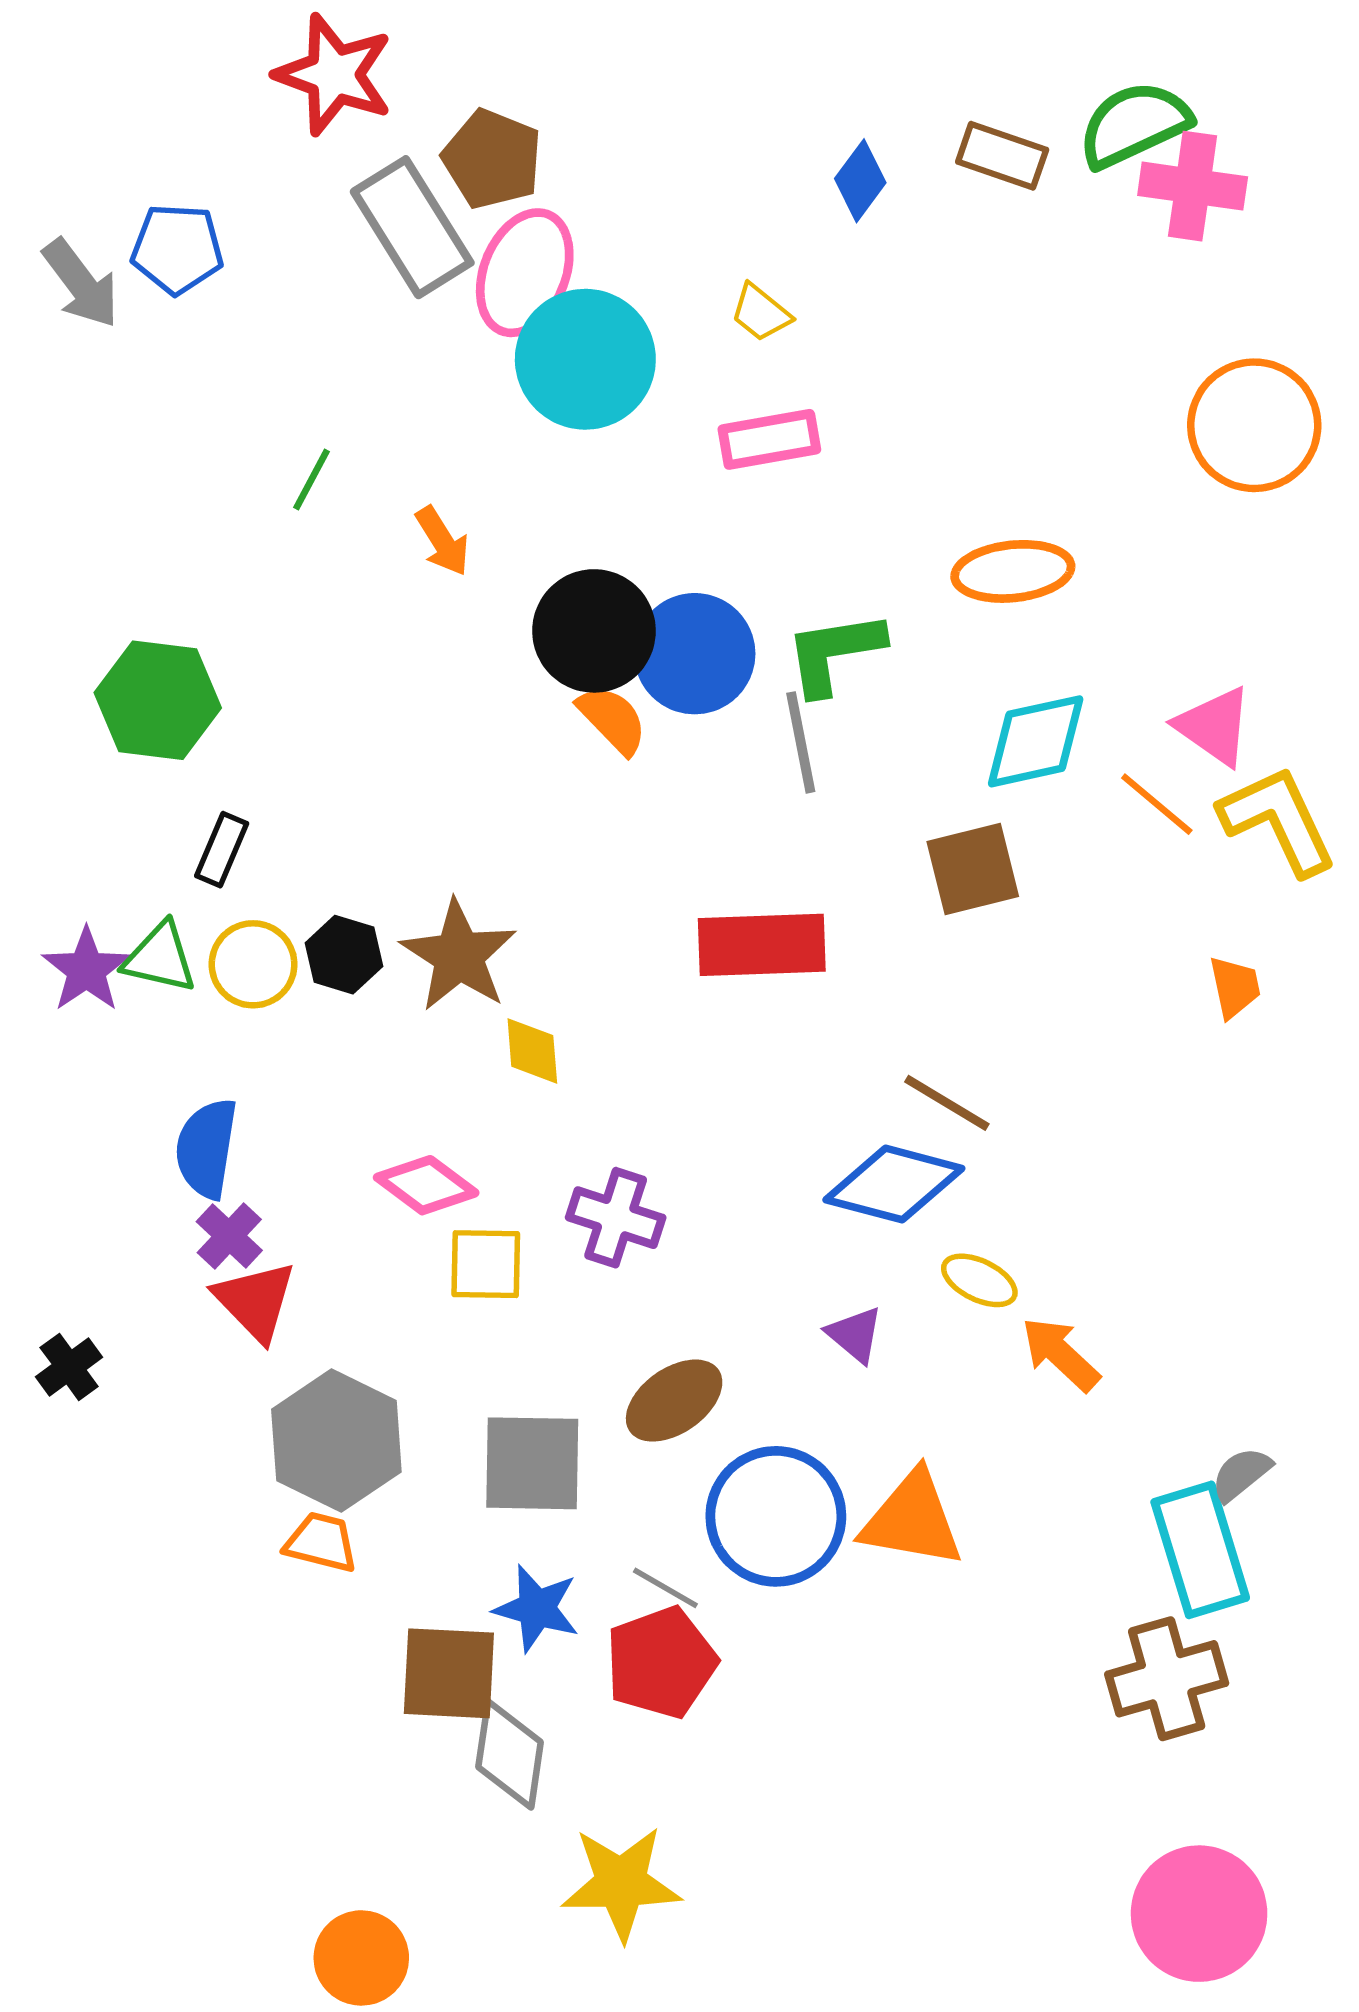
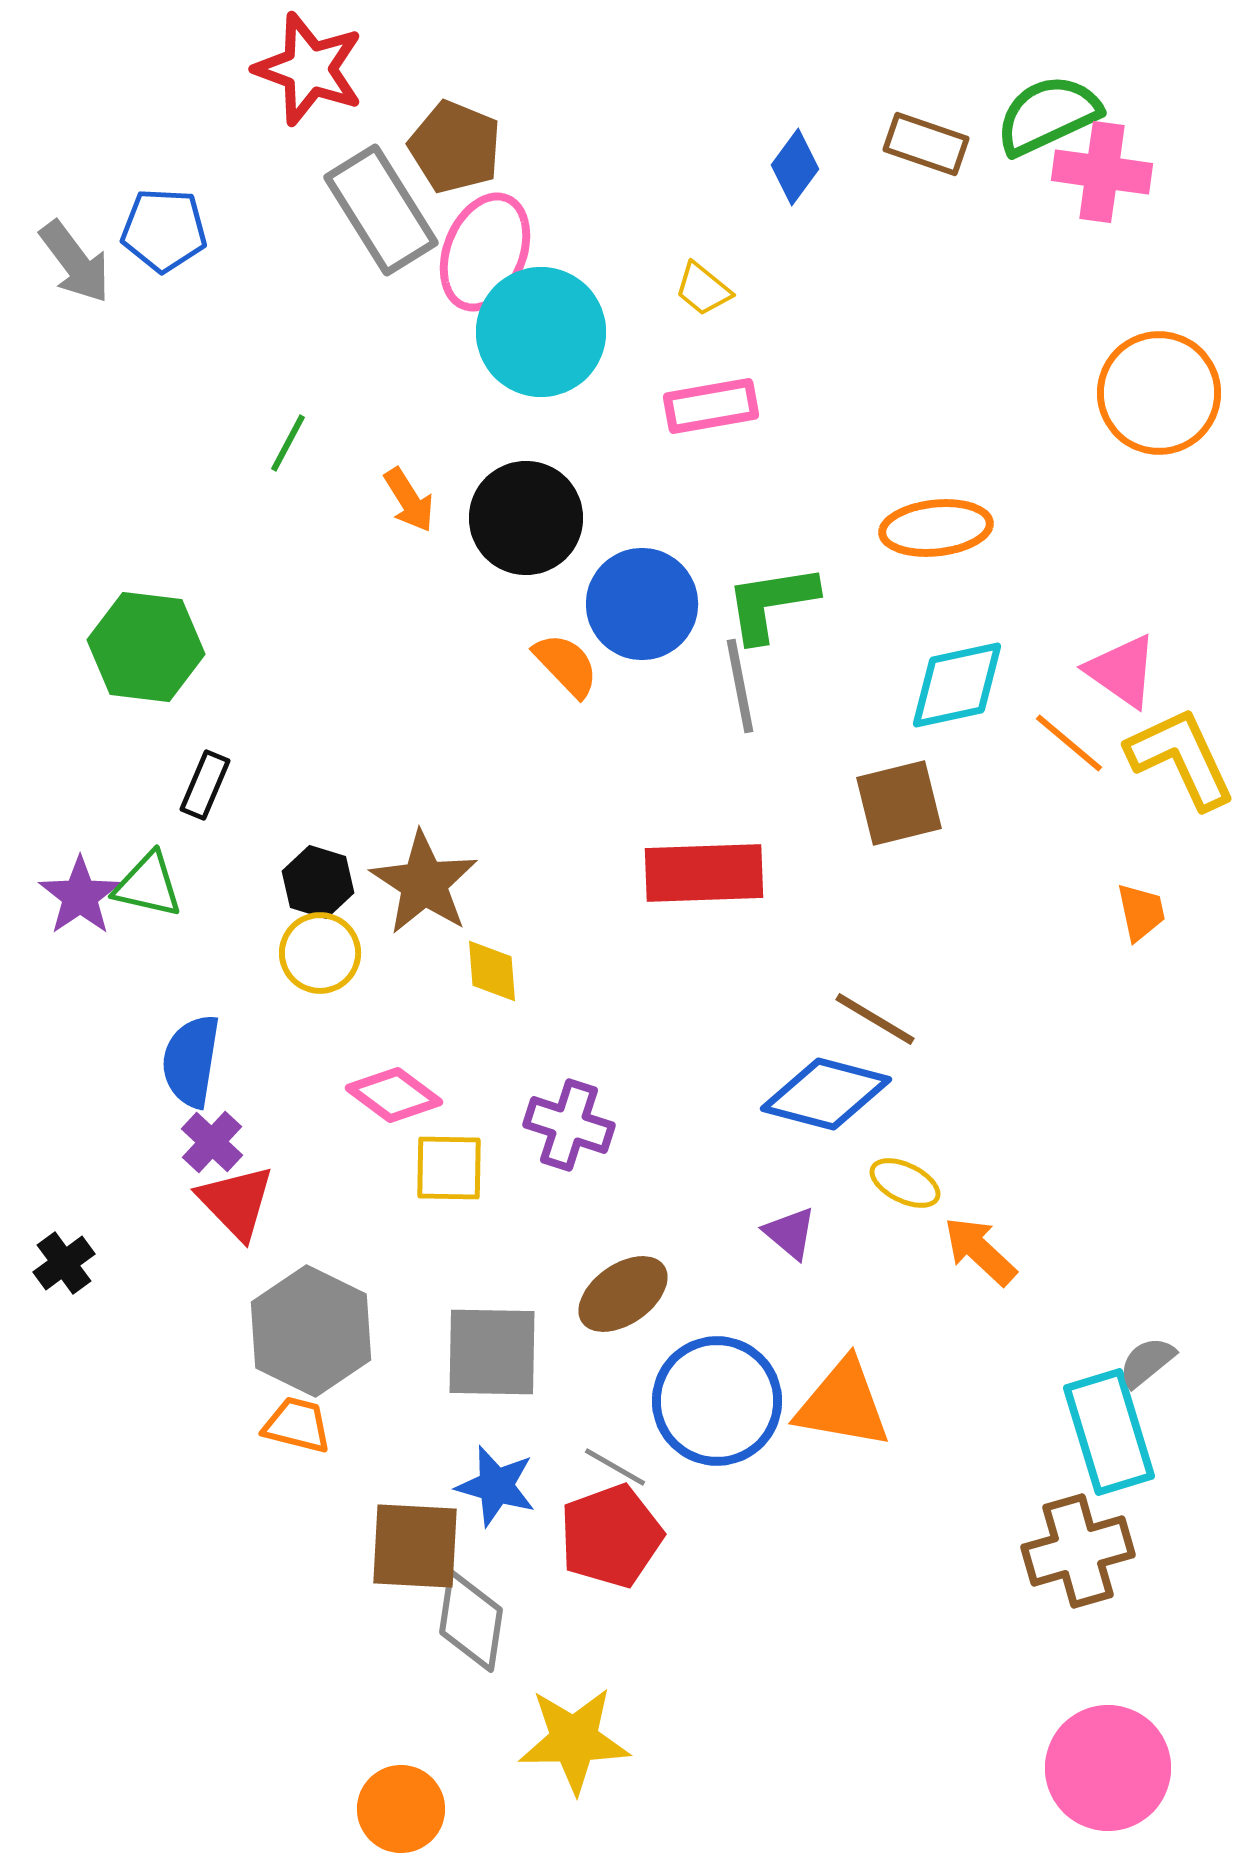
black circle: (594, 631) -> (526, 518), moved
yellow circle: (253, 964) -> (320, 953), moved
orange circle: (361, 1958) -> (401, 1809), moved

